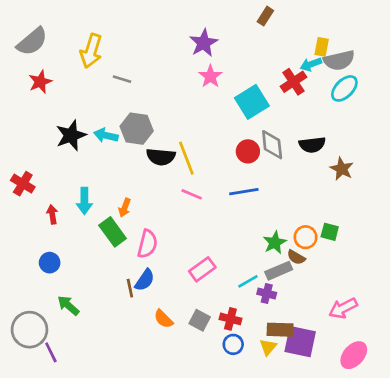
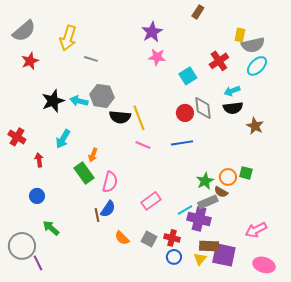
cyan arrow: (311, 64) -> (232, 91), moved
pink star: (210, 76) -> (157, 57), turned -30
cyan square: (252, 102) -> (188, 76), size x0.7
cyan arrow: (84, 201) -> (63, 139), moved, turned 30
purple cross: (267, 293) -> (199, 219), size x1.6
pink ellipse: (354, 355) -> (264, 265), turned 65

